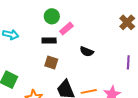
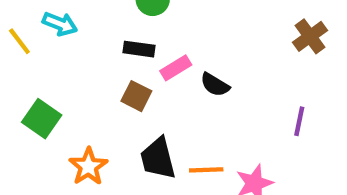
pink rectangle: (66, 29) -> (176, 68), moved

